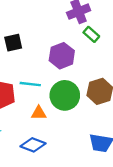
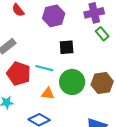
black square: (13, 43) -> (67, 47), moved
purple hexagon: (62, 56) -> (54, 16), moved

